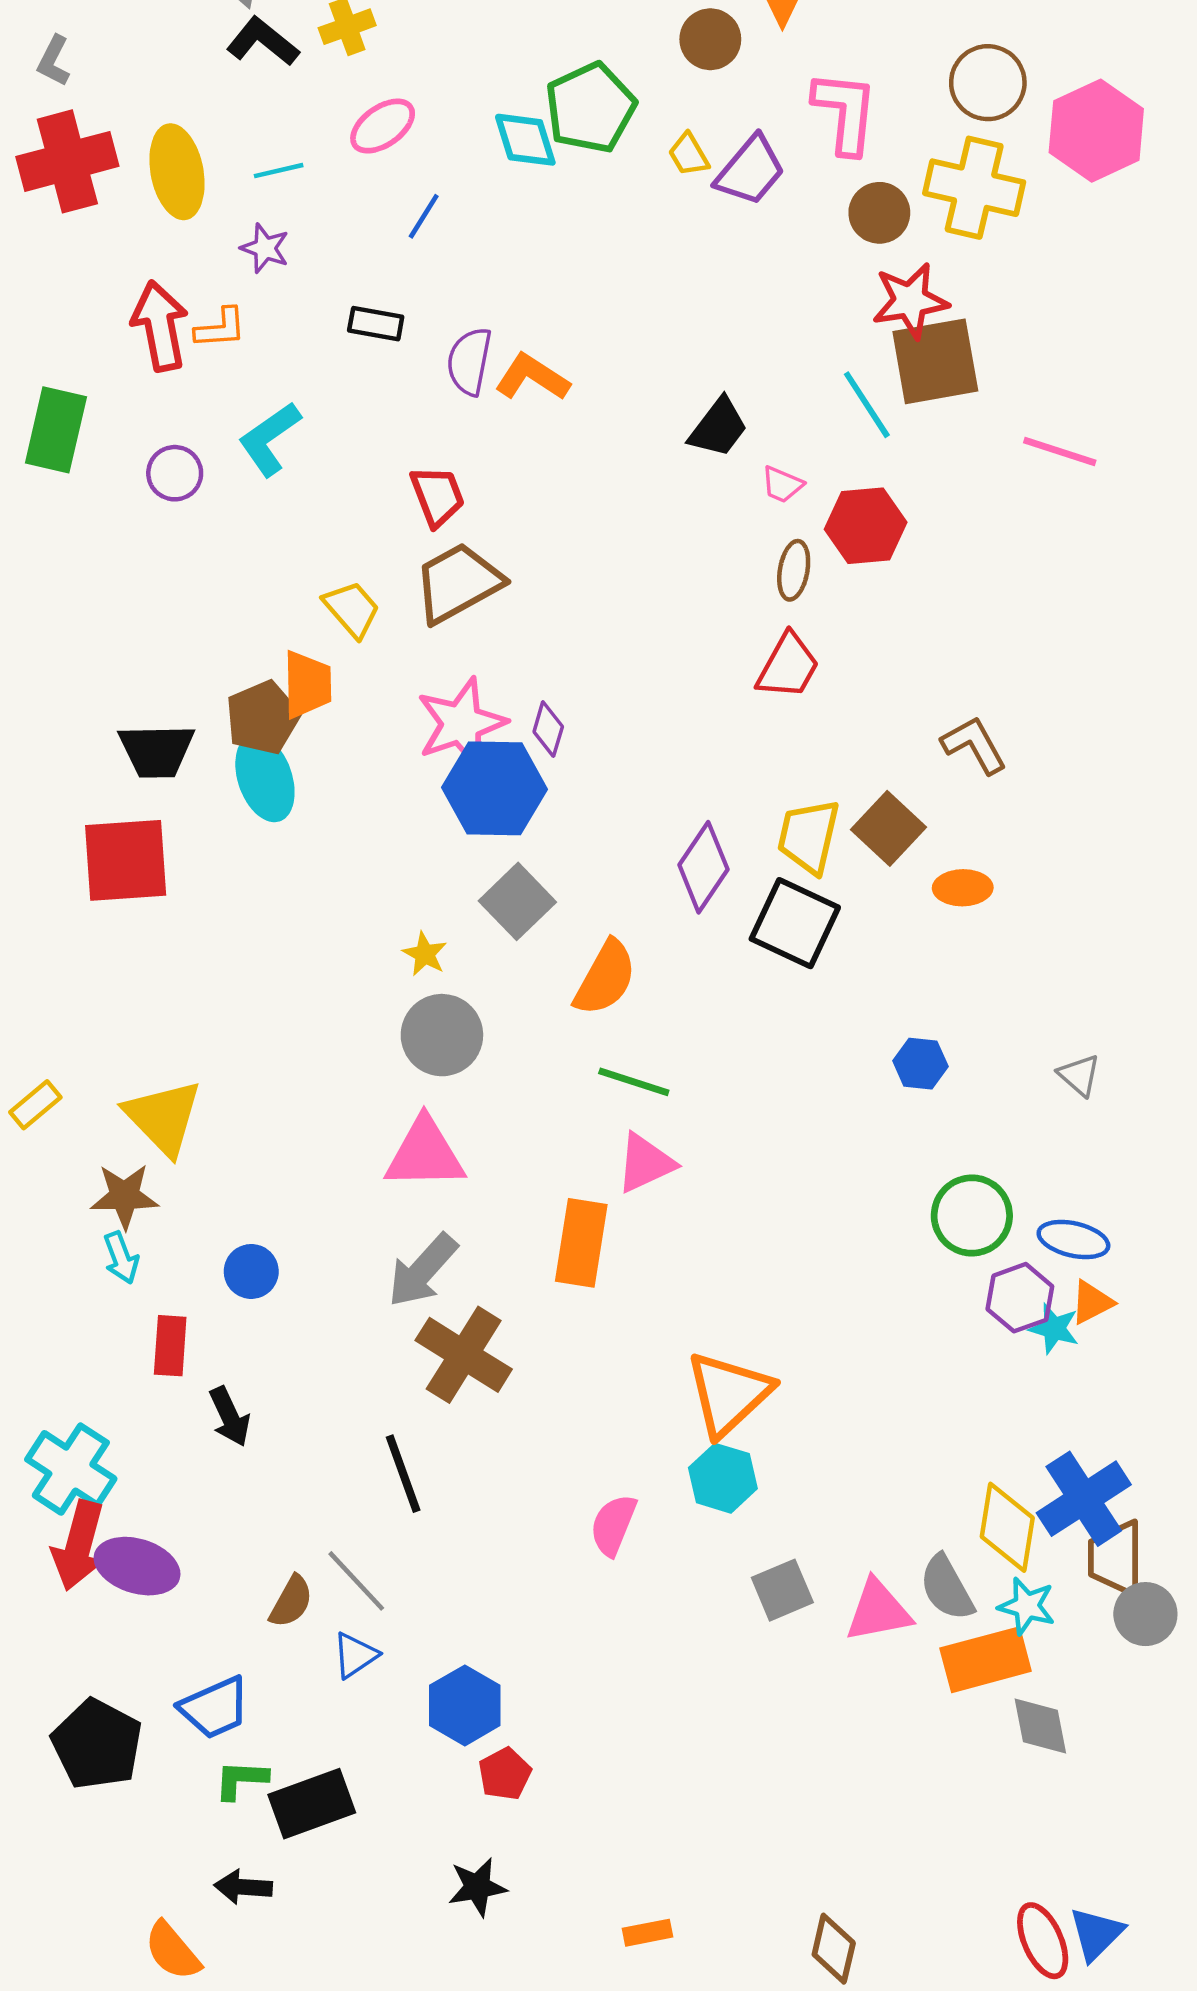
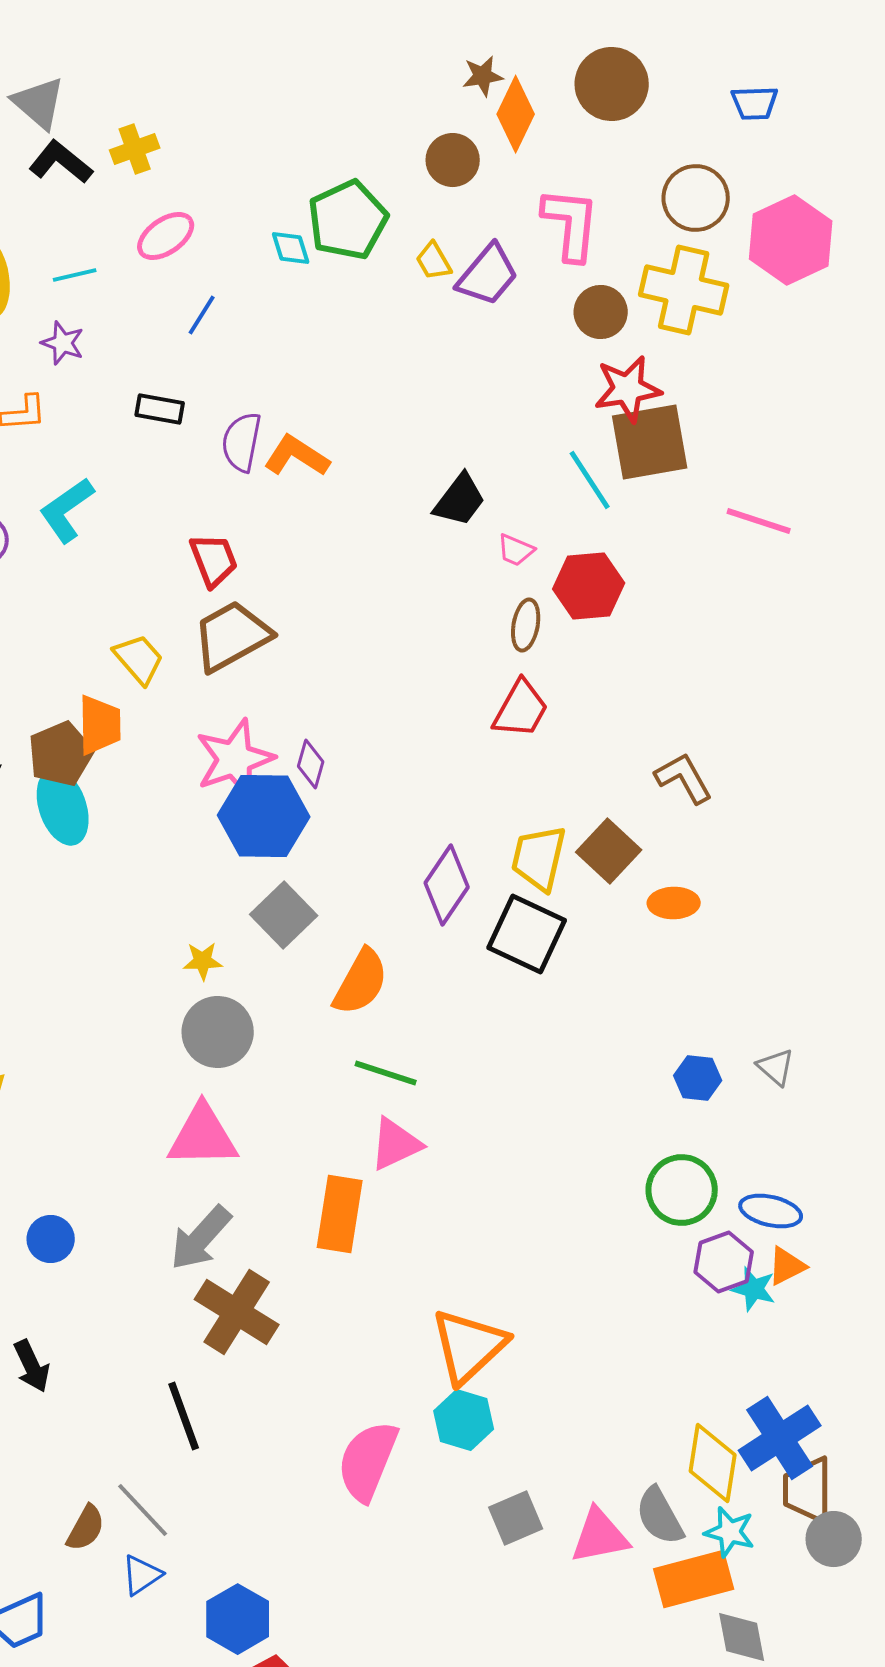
cyan diamond: (525, 140) -> (291, 248), size x0.7
yellow star: (425, 954) -> (203, 961), turned -30
blue hexagon: (920, 1064) -> (698, 1078), moved
pink semicircle: (613, 1525) -> (368, 1461), size x1.5

